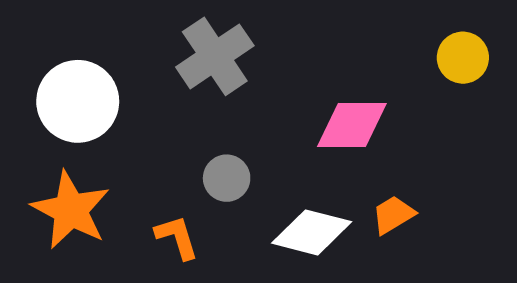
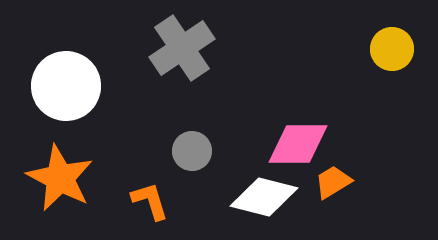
pink diamond: (352, 125) -> (298, 144), moved

